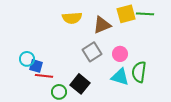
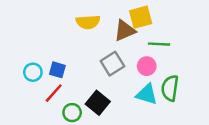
yellow square: (126, 14) -> (141, 17), moved
green line: (145, 14) -> (159, 44), moved
blue square: (36, 66) -> (57, 70), moved
red line: (44, 76) -> (54, 93), turned -54

